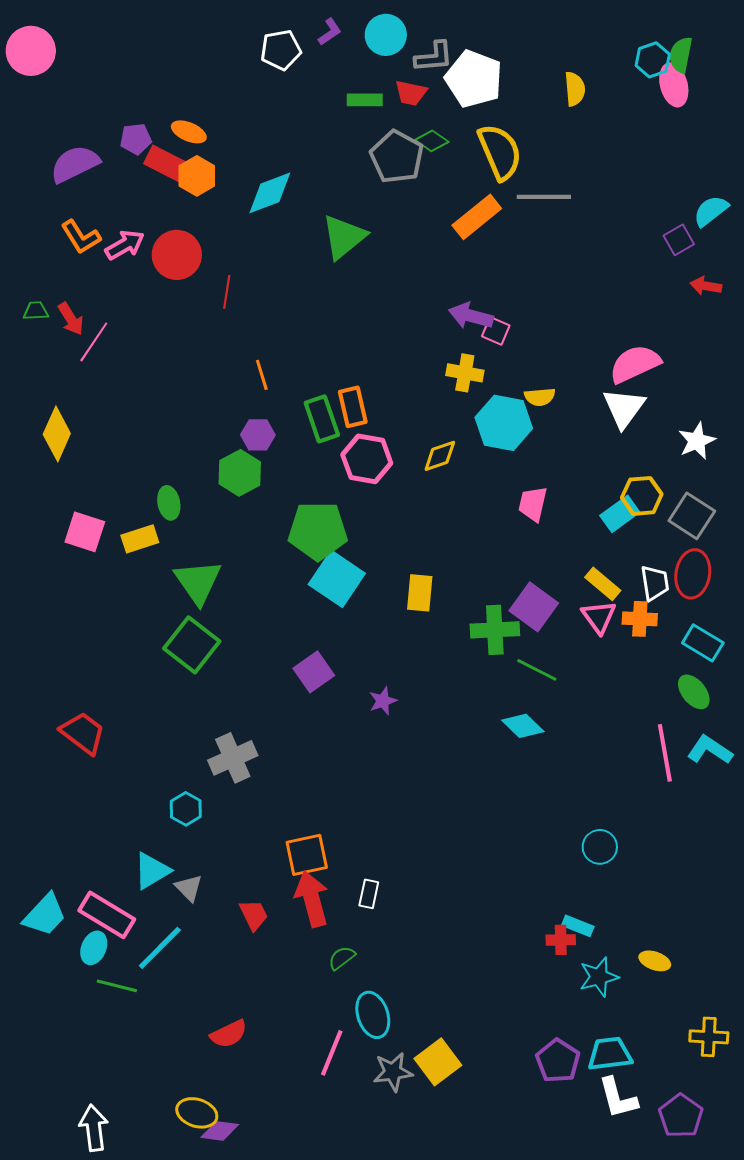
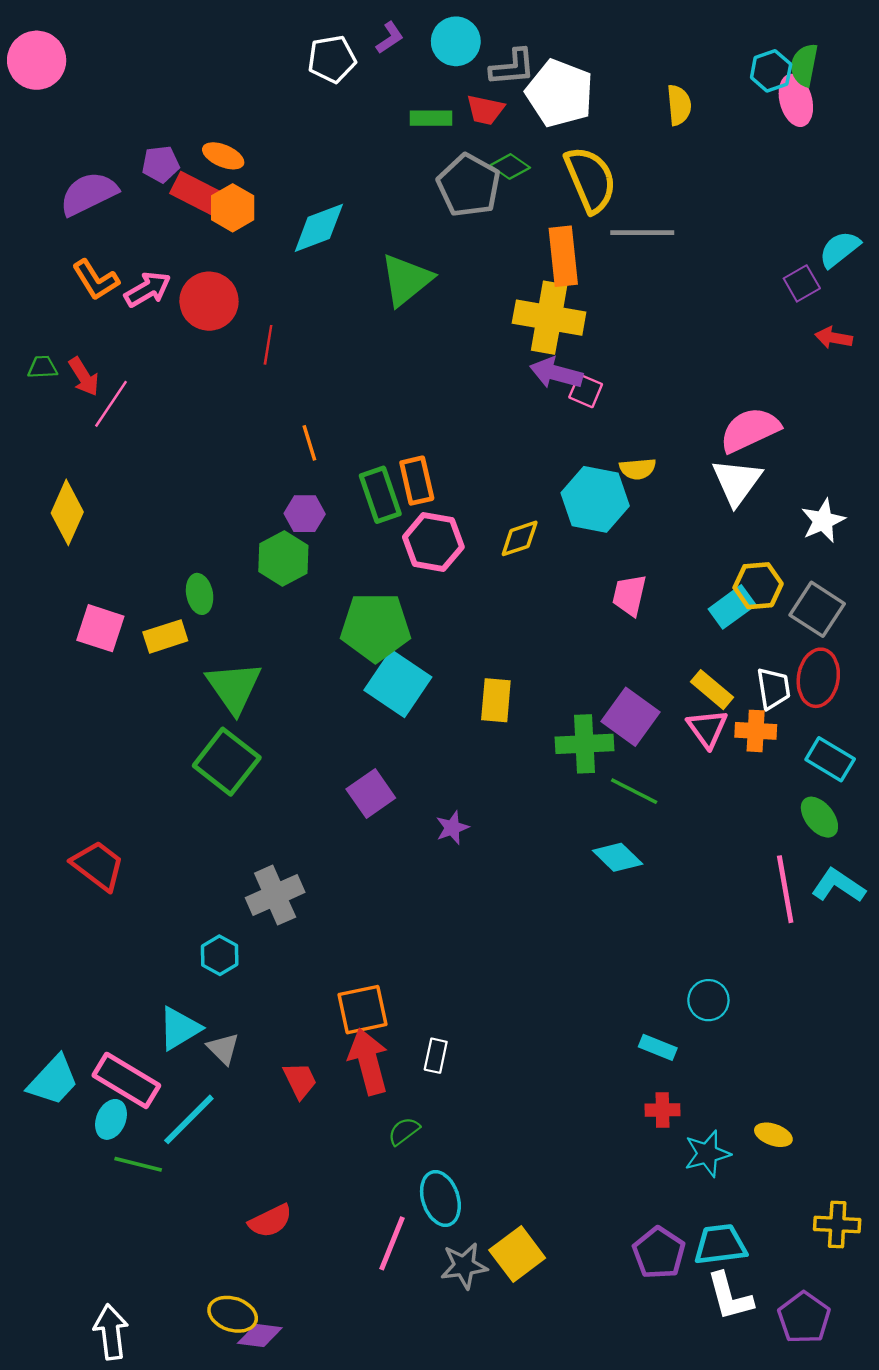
orange rectangle: (477, 217) -> (563, 256), turned -57
yellow cross: (465, 373) -> (549, 318), moved, size x1.6
cyan rectangle: (578, 926) -> (658, 1047), moved

